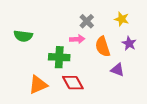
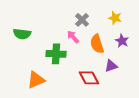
pink arrow: (77, 39) -> (73, 37), turned -128
purple triangle: (117, 70) -> (111, 66), turned -40
red diamond: (73, 83) -> (89, 78), moved

